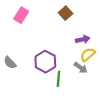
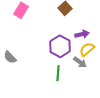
purple hexagon: (45, 62) -> (60, 46), moved

